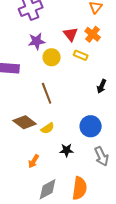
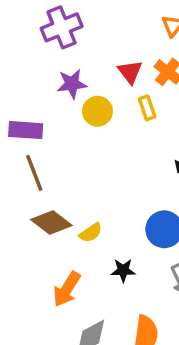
yellow rectangle: (81, 55) -> (147, 108), turned 48
brown line: (47, 93) -> (34, 173), moved
orange arrow: (34, 161) -> (67, 289), size x1.5

